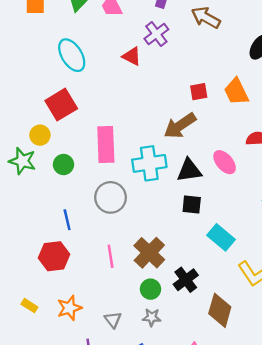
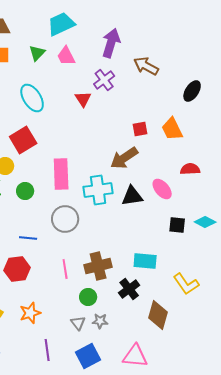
red triangle: (132, 56) -> (83, 99), turned 30
black square: (192, 204) -> (177, 225), moved
blue line: (67, 220) -> (28, 238), turned -72
cyan rectangle: (221, 237) -> (145, 261), moved, turned -35
brown cross: (149, 253) -> (98, 266), turned 32
green circle: (150, 289) -> (88, 297), moved
gray triangle: (113, 320) -> (78, 323), moved

